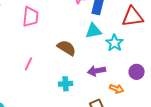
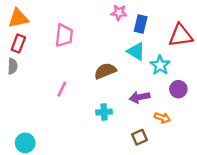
cyan triangle: (94, 31) -> (136, 51), turned 42
brown semicircle: (67, 48) -> (105, 71), turned -54
purple circle: (137, 72) -> (178, 89), moved

